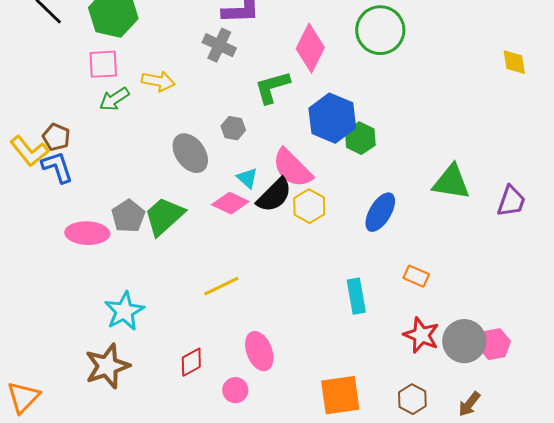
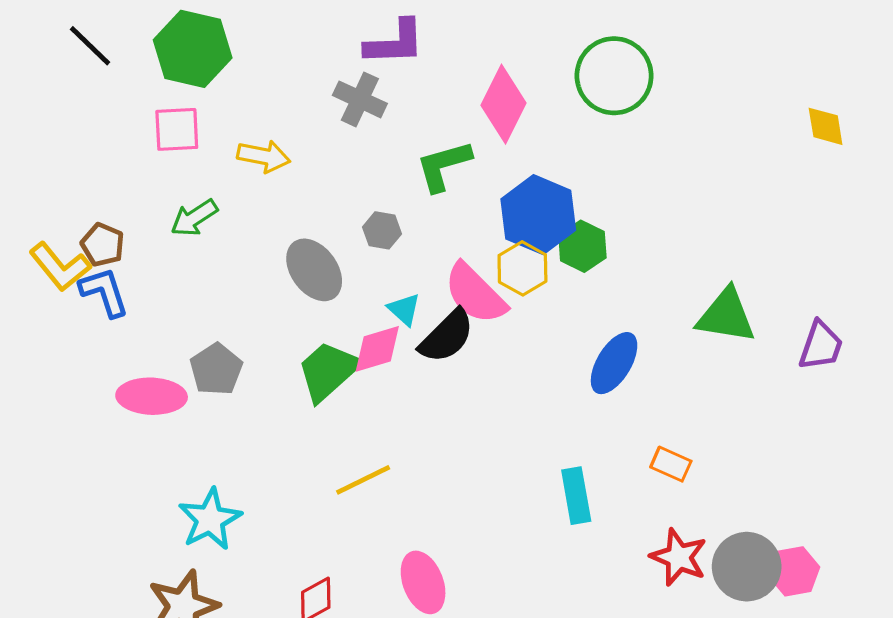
green arrow: (114, 99) -> (194, 218), moved
pink diamond: (230, 203) -> (377, 349), turned -42
yellow hexagon: (309, 206) -> (522, 268), moved
green trapezoid: (164, 216) -> (328, 371), moved

